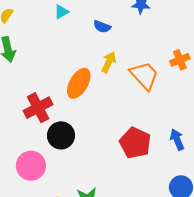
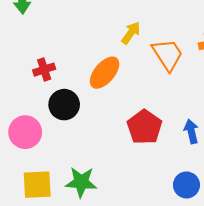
orange ellipse: (79, 83) -> (105, 73), moved
red cross: (38, 108) -> (44, 70), size x0.7

